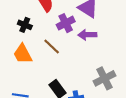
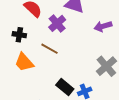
purple arrow: (87, 35) -> (103, 26), moved

